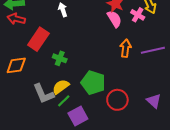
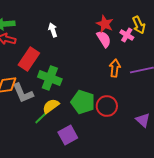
green cross: (60, 58) -> (50, 78), size x1.6
gray L-shape: (44, 94) -> (23, 93), moved
red circle: (117, 100) -> (107, 106), moved
green line: (64, 101) -> (41, 118), moved

